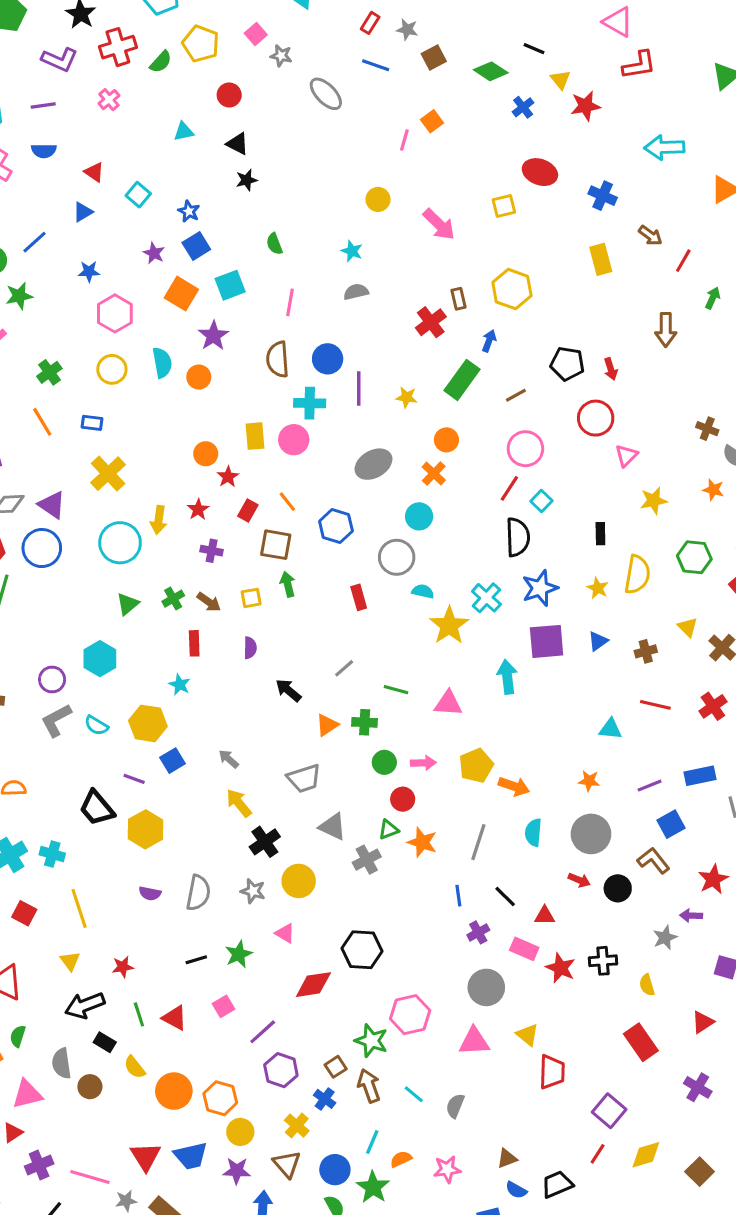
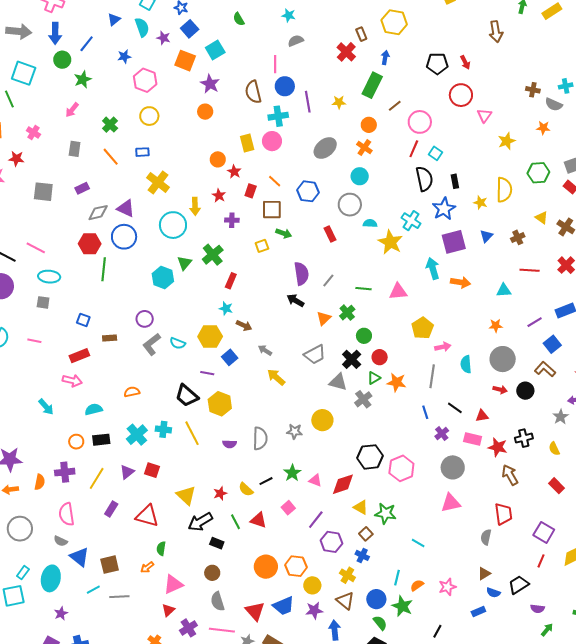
pink line: (290, 302) -> (275, 64), moved
cyan semicircle: (162, 363) -> (142, 27), moved
brown line: (516, 395) -> (395, 106), moved
black rectangle: (600, 534) -> (455, 181), moved
green arrow: (288, 584) -> (284, 233), turned 133
green cross: (173, 599) -> (213, 255), size x1.5
brown arrow: (209, 602) -> (244, 326), moved
red rectangle: (194, 643) -> (231, 281), turned 35
purple semicircle: (250, 648) -> (301, 274), moved, size x1.6
cyan hexagon: (100, 659) -> (163, 278), moved
green cross: (365, 722) -> (347, 313), turned -35
pink arrow: (423, 763) -> (443, 347), moved
orange arrow: (514, 786) -> (460, 282), moved
black cross: (265, 842) -> (352, 359), moved
yellow line: (79, 908) -> (192, 433), moved
pink triangle: (285, 933) -> (315, 480), moved
yellow triangle: (70, 961) -> (186, 495), size x1.5
pink hexagon: (410, 1015) -> (401, 468), moved
yellow triangle: (527, 1035) -> (361, 507), moved
red rectangle: (641, 1042) -> (556, 486), size x0.7
gray semicircle: (62, 1063) -> (218, 601), moved
yellow semicircle: (135, 1067) -> (246, 489), moved
brown arrow: (369, 1086) -> (510, 475), moved
gray semicircle: (455, 1106) -> (486, 537), moved

